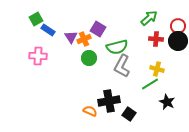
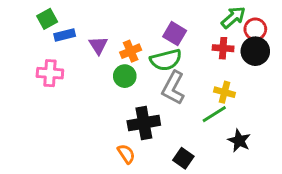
green arrow: (149, 18) -> (233, 17), moved
purple square: (98, 29) -> (175, 34), moved
blue rectangle: (48, 30) -> (65, 35), turned -48
orange cross: (84, 39) -> (131, 51), moved
black cross: (109, 101) -> (144, 123), moved
orange semicircle: (90, 111) -> (126, 154), turned 32

